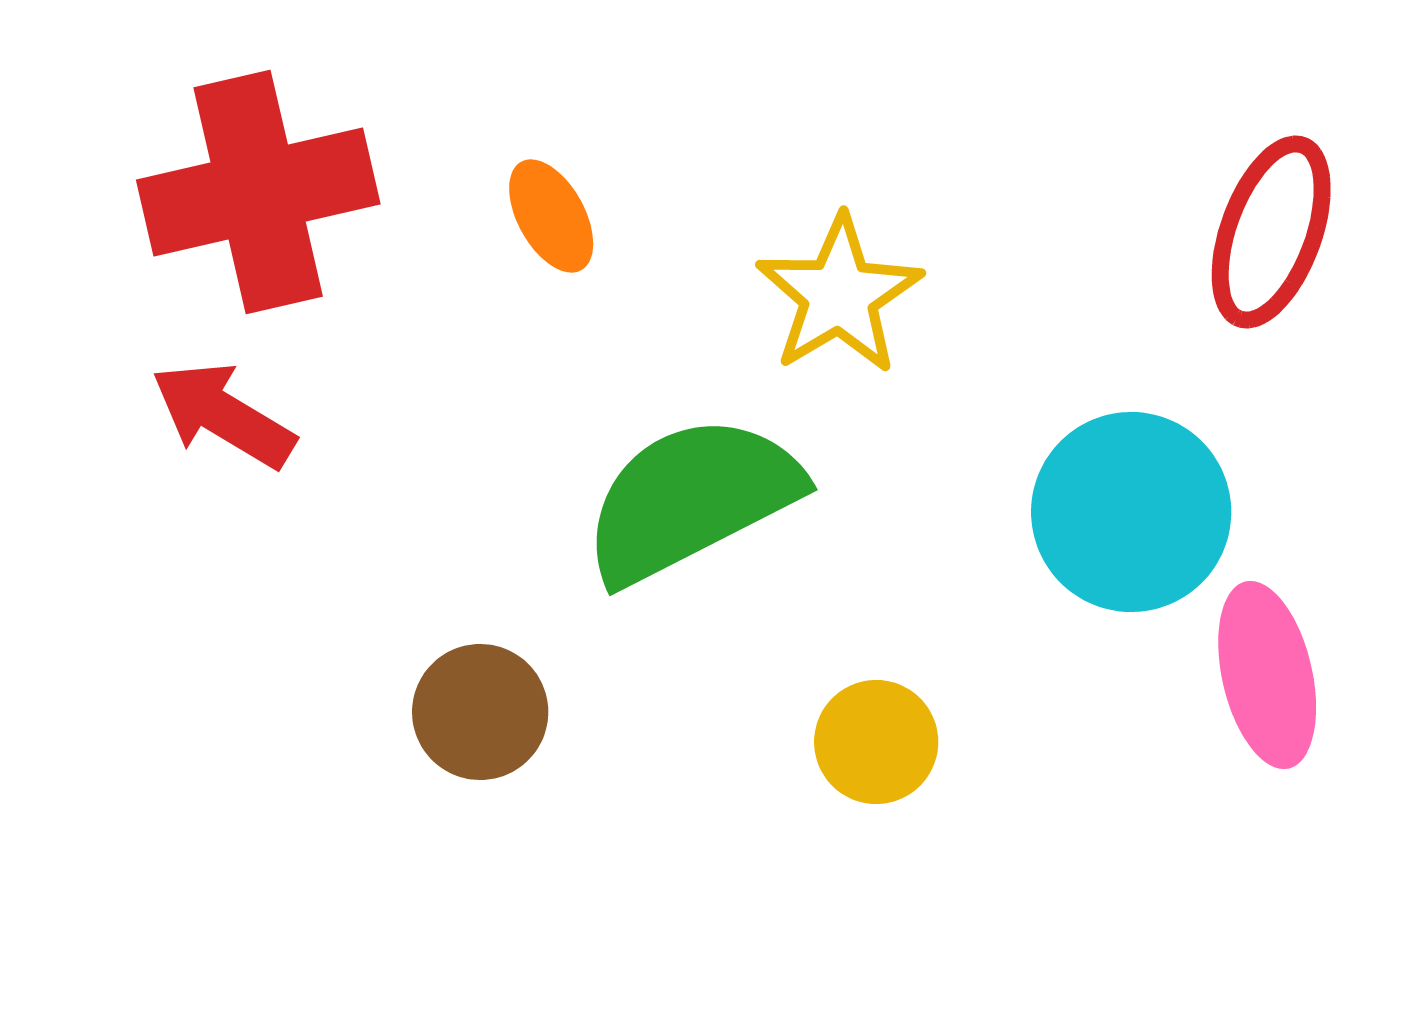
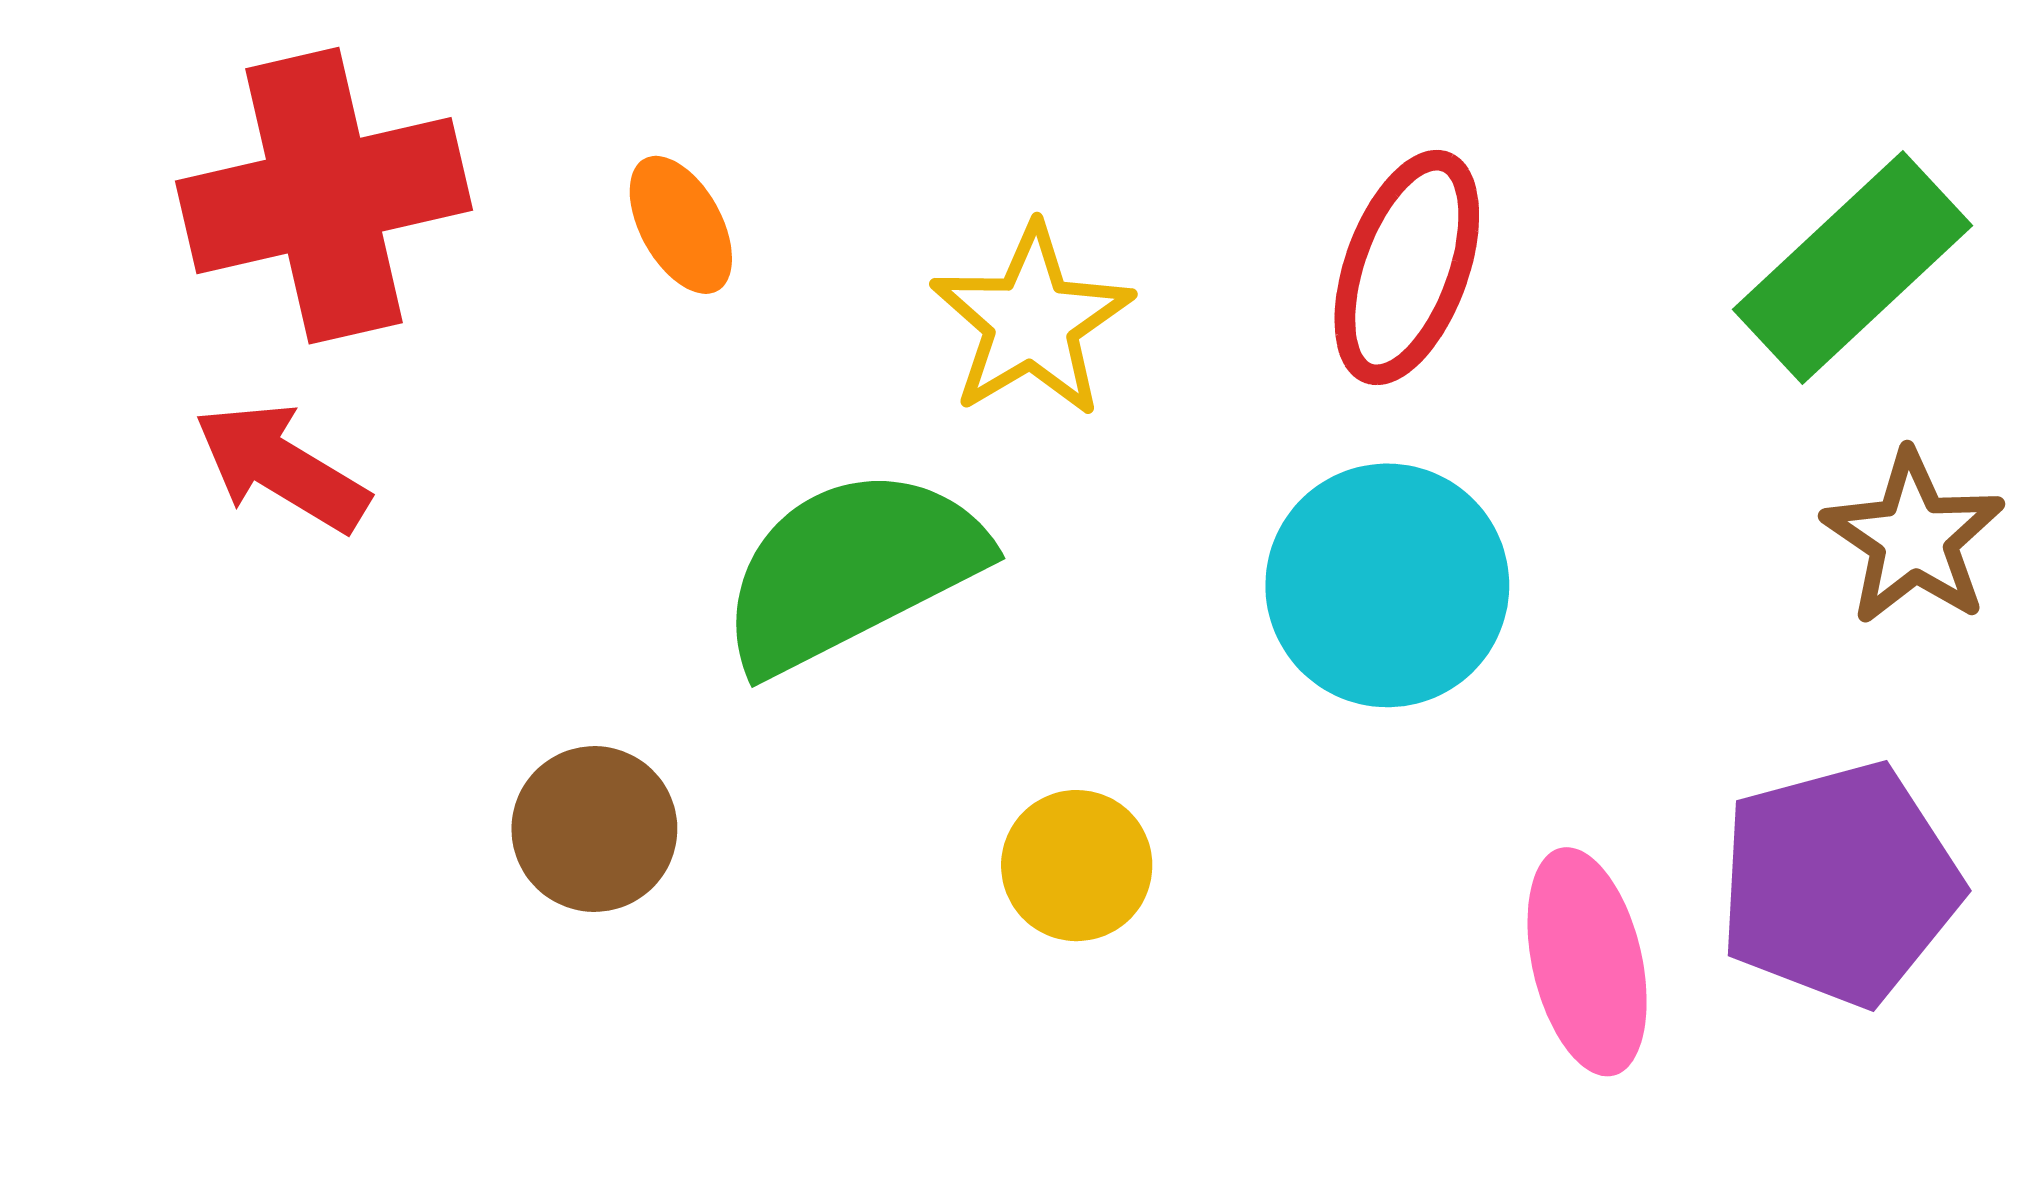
red ellipse: (1271, 232) -> (1407, 268), moved
pink ellipse: (1267, 675) -> (1587, 962), moved

